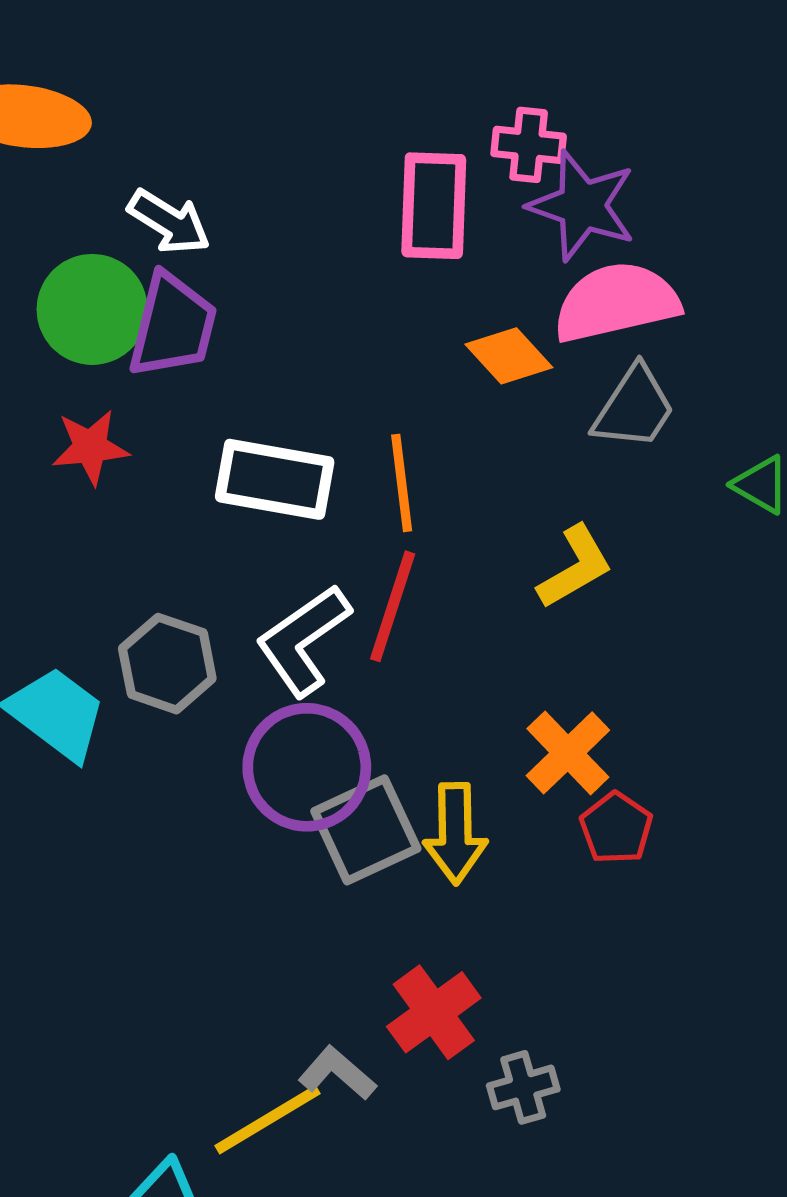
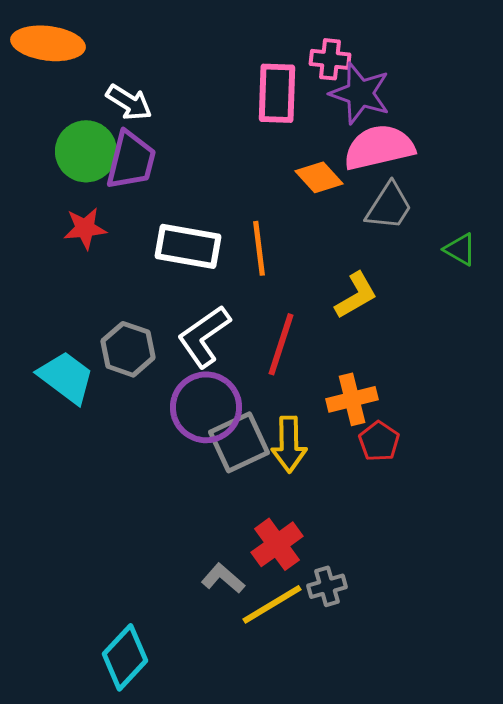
red line: (393, 606) -> (281, 344), moved
orange cross: (568, 753) -> (352, 399), turned 30
yellow line: (267, 1120) -> (272, 604), moved

